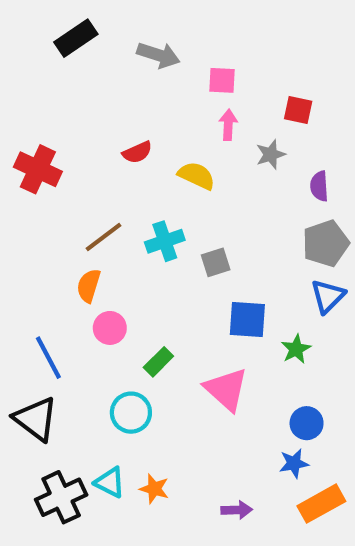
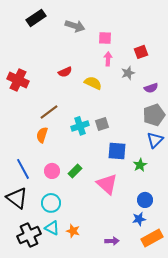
red square: (298, 110) -> (141, 52), turned -32
purple semicircle: (319, 186) -> (151, 88), turned -104
cyan cross: (165, 241) -> (80, 126), moved
pink circle: (110, 328) -> (52, 171), moved
cyan circle: (131, 413) -> (51, 203), moved

